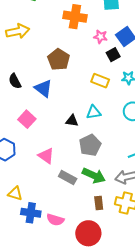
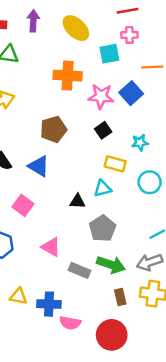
pink star: (100, 37) -> (101, 96), size x1.5
black square: (113, 55) -> (103, 130), moved
brown pentagon: (59, 59) -> (53, 129), turned 30
yellow rectangle: (100, 81) -> (115, 164), moved
blue cross: (31, 213) -> (49, 304), moved

